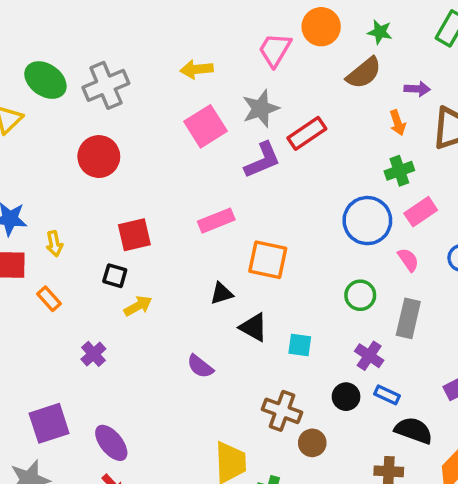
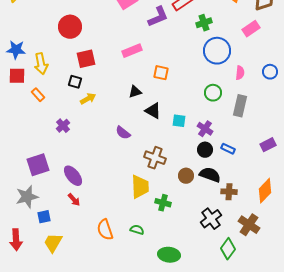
red circle: (99, 157) -> (70, 27), moved
green cross: (399, 171) -> (204, 23), moved
pink rectangle: (421, 212) -> (251, 29), moved
yellow arrow: (54, 244) -> (41, 64), size x1.5
orange square: (268, 260) -> (161, 73), size x0.7
pink semicircle: (408, 260) -> (240, 73), turned 40
purple cross: (369, 356) -> (205, 129), moved
brown cross: (282, 411) -> (155, 158), moved
black semicircle: (414, 430) -> (210, 175), moved

